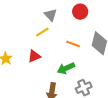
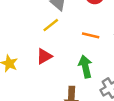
green arrow: (66, 68) -> (85, 67), turned 108

